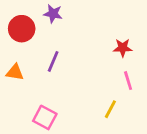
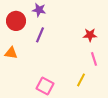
purple line: (53, 61) -> (40, 35), moved
pink square: (45, 117) -> (45, 86), moved

